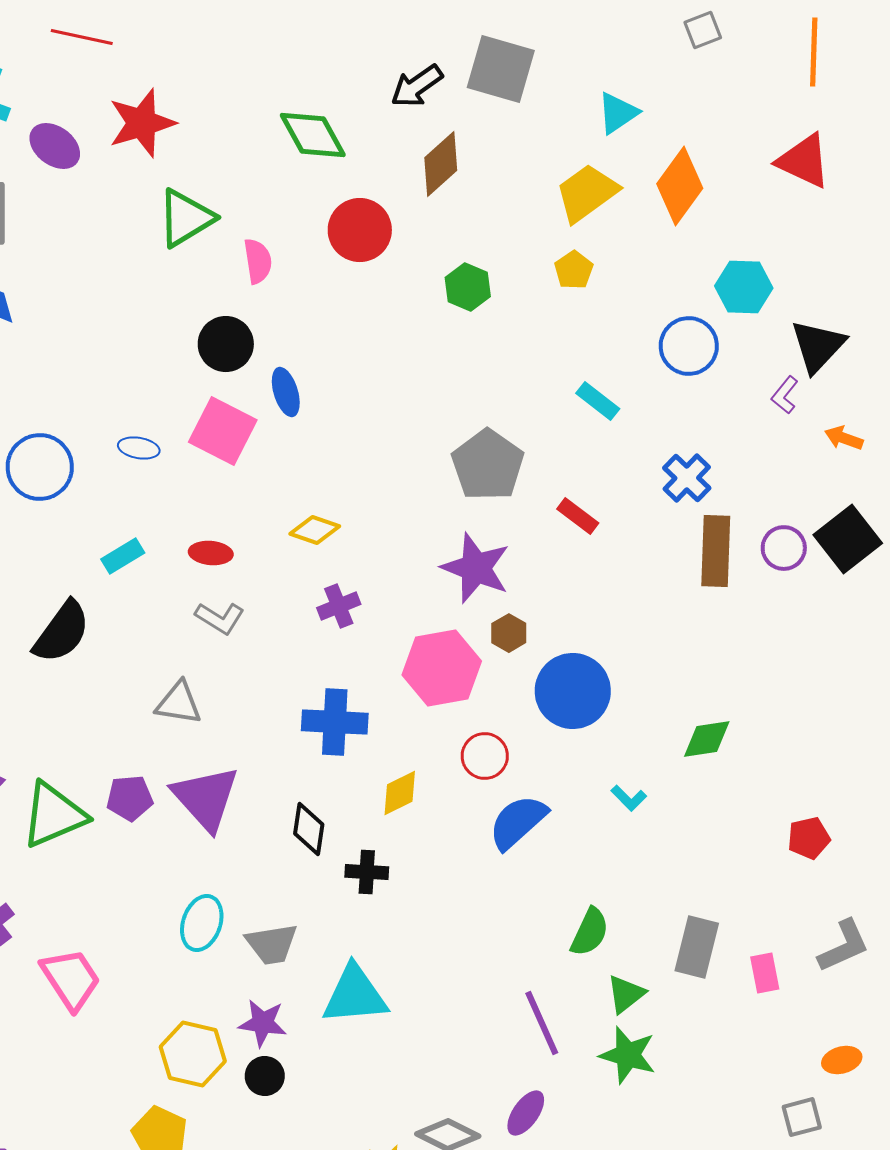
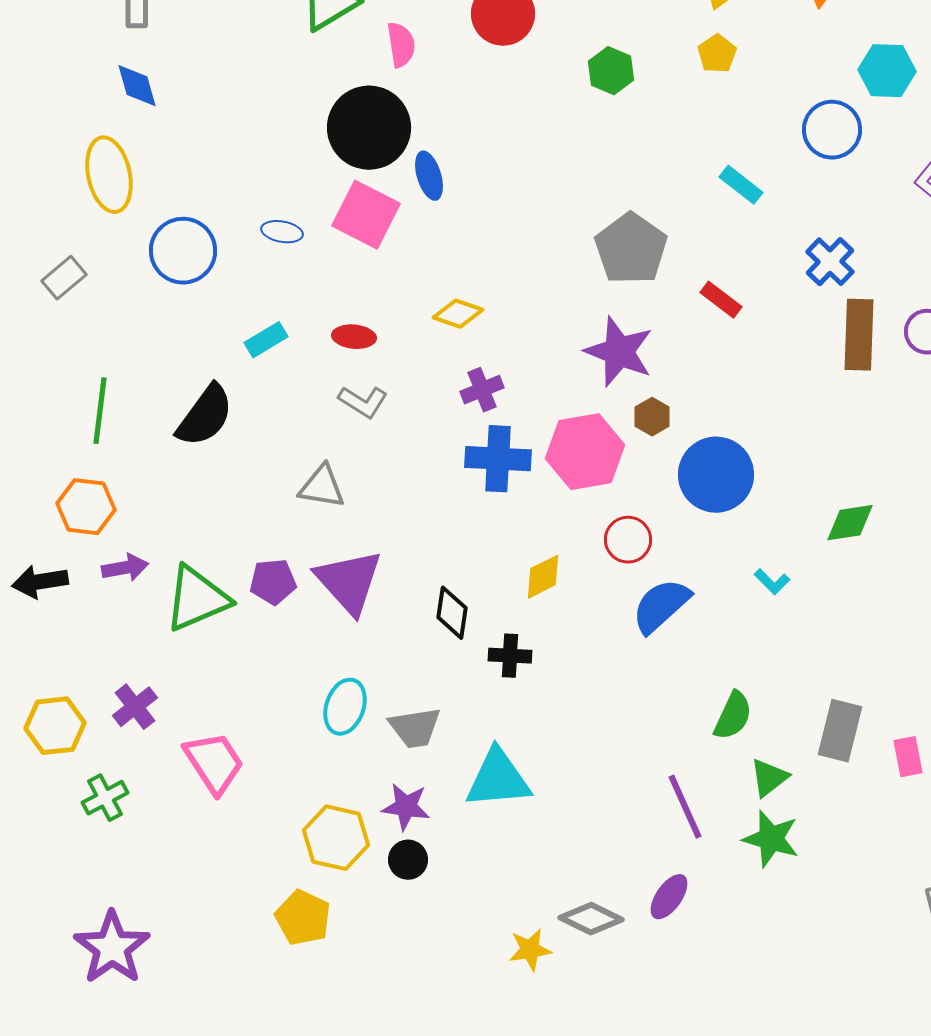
black circle: (226, 344) -> (369, 128), size x1.5
blue cross: (335, 722) -> (498, 459), moved

